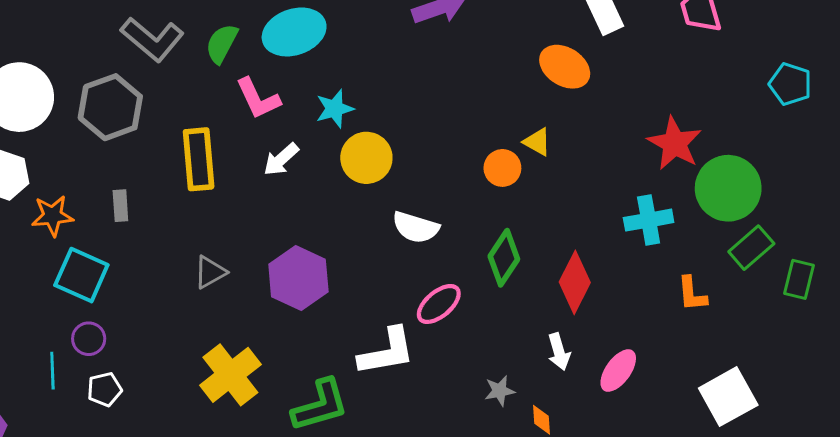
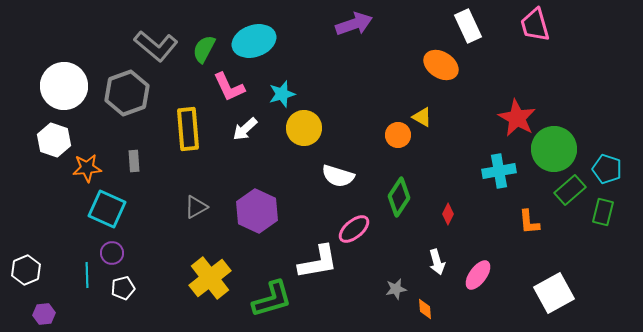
cyan pentagon: (790, 84) -> (607, 169), moved
red diamond: (575, 282) -> (448, 214), size x0.5

